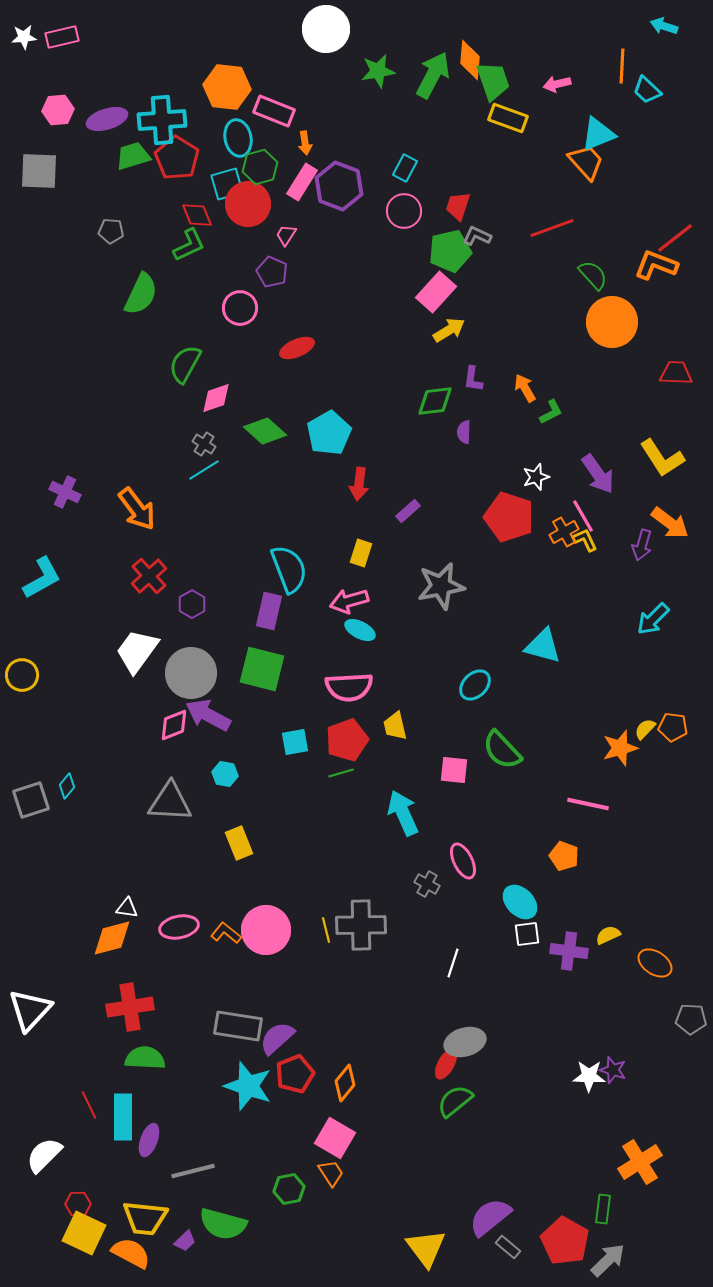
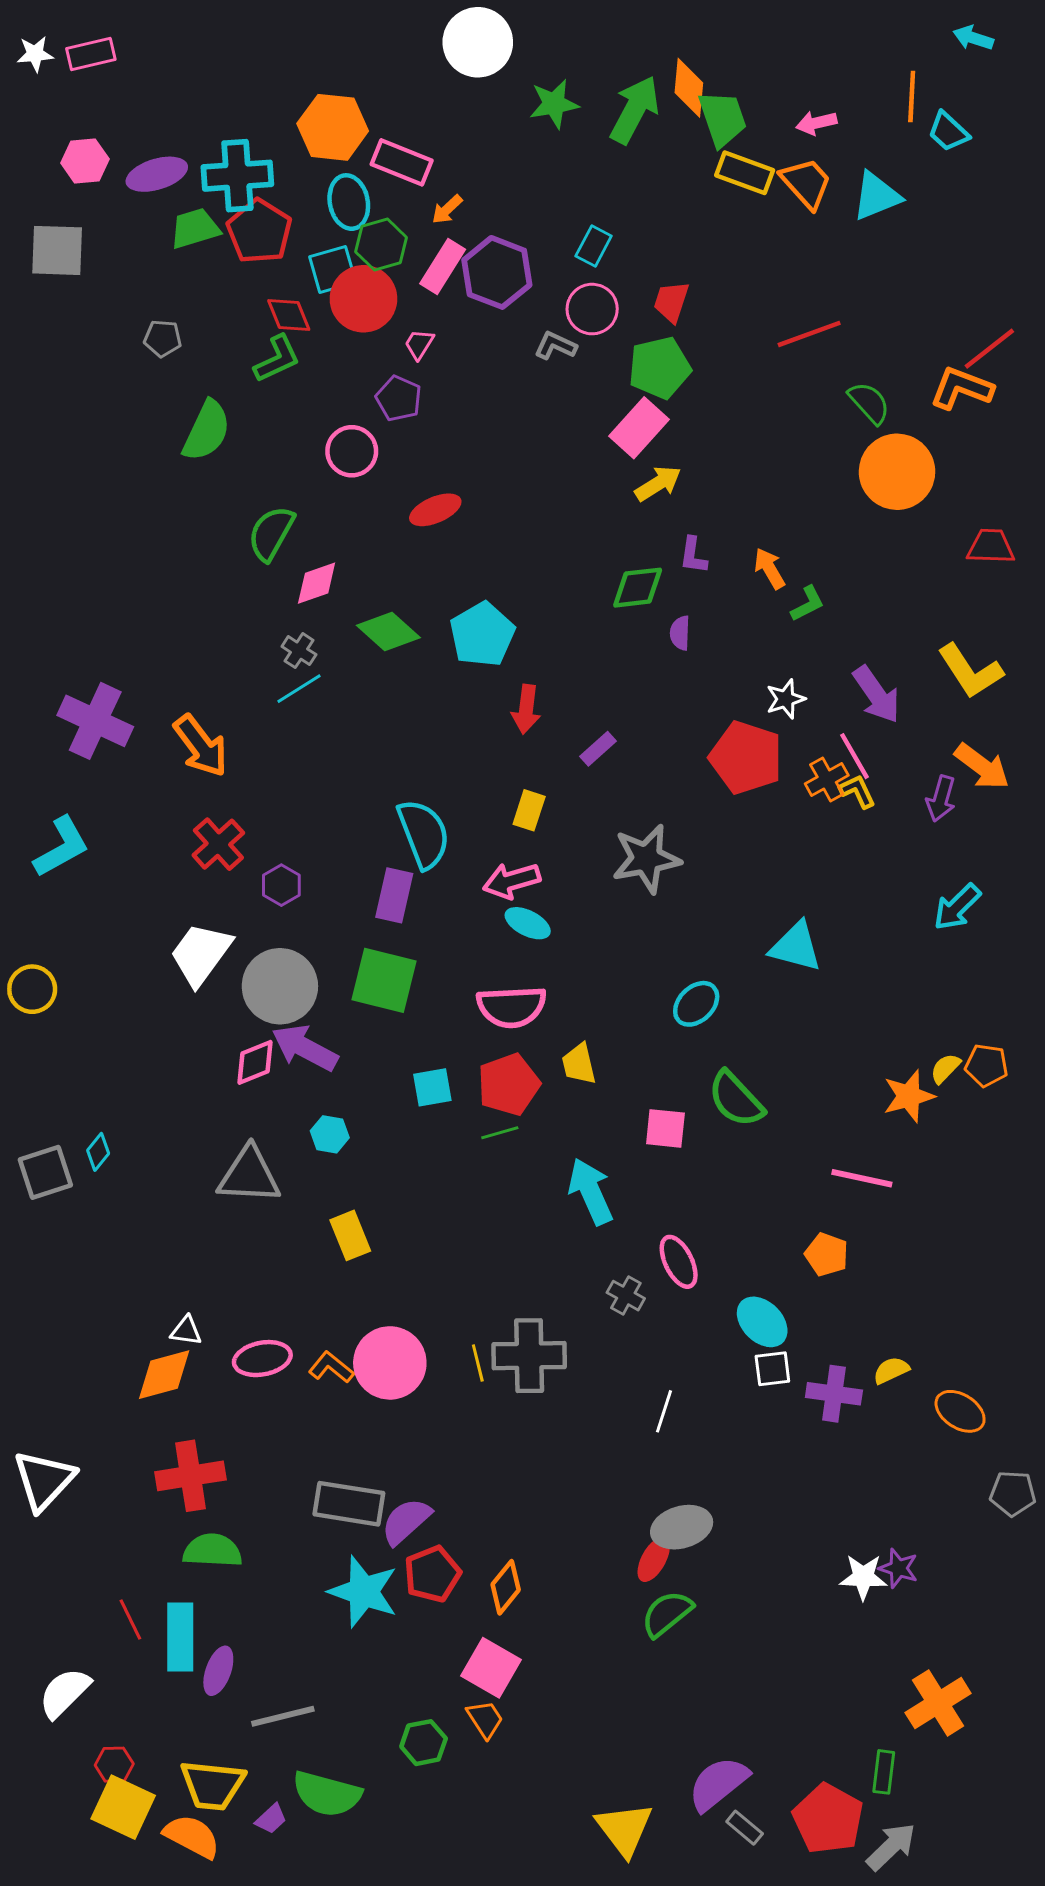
orange arrow: (305, 143) -> (447, 209), turned 55
orange trapezoid: (586, 162) -> (806, 183), moved
gray L-shape: (477, 236) -> (555, 346), moved
purple cross: (65, 492) -> (95, 721), size x1.6

